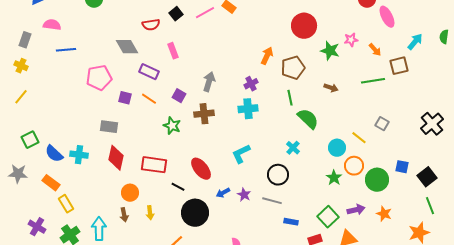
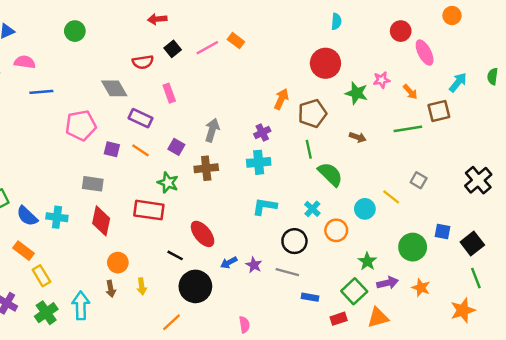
cyan L-shape: (241, 154) -> (265, 206), moved, turned 35
red rectangle: (154, 165) -> (149, 210), moved
orange circle: (354, 166) -> (336, 230), moved
green star: (334, 178) -> (367, 261), moved

